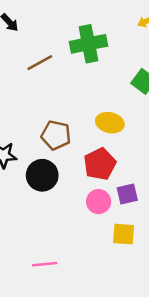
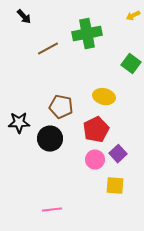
purple square: (127, 194) -> (118, 154), turned -30

